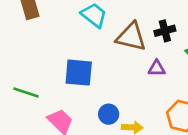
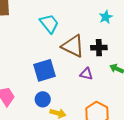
blue square: (79, 73) -> (44, 70), moved, turned -35

